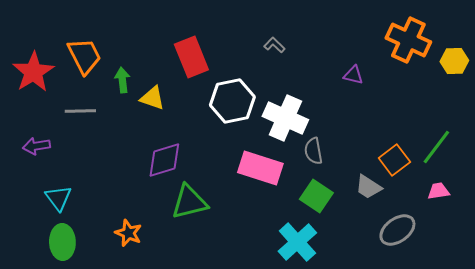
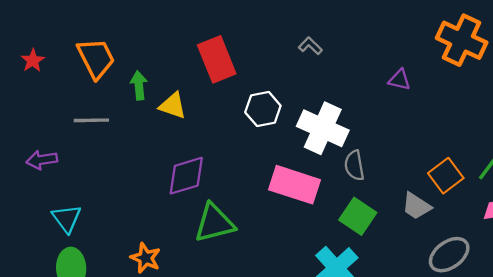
red star: (33, 72) -> (33, 61), moved, size x0.5
white hexagon: (232, 101) -> (263, 109), size x0.7

